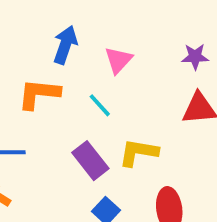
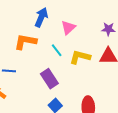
yellow L-shape: (138, 152) -> (80, 57), moved

